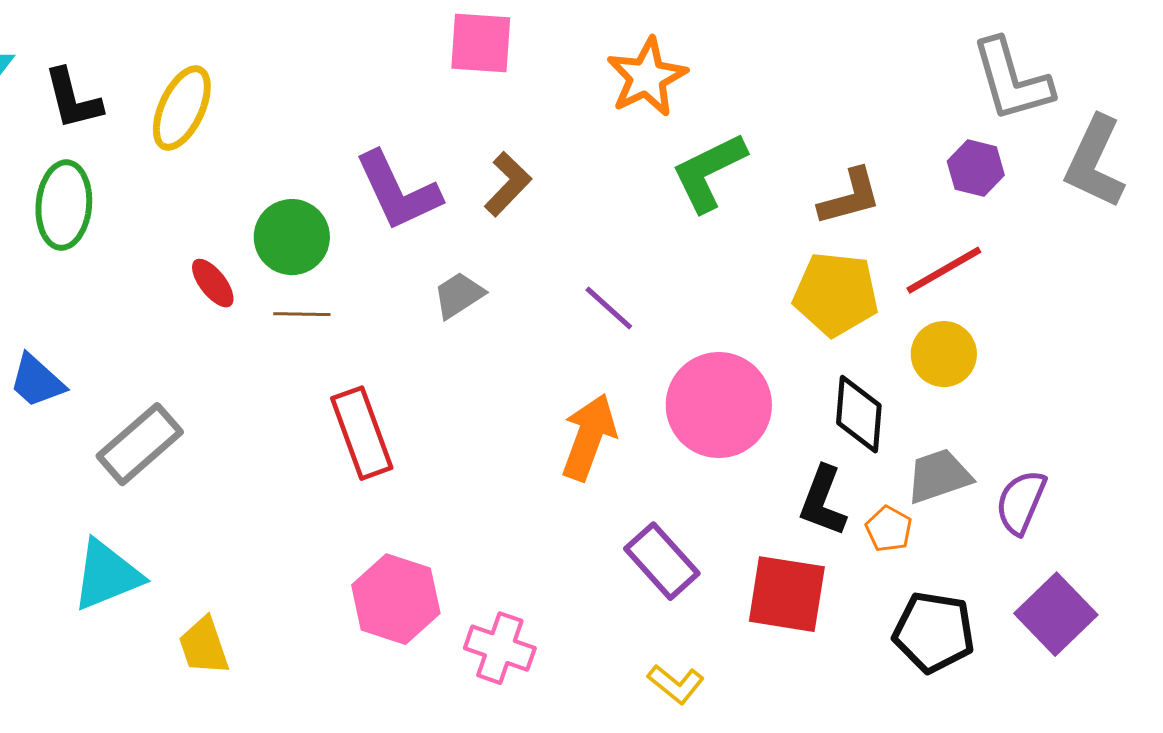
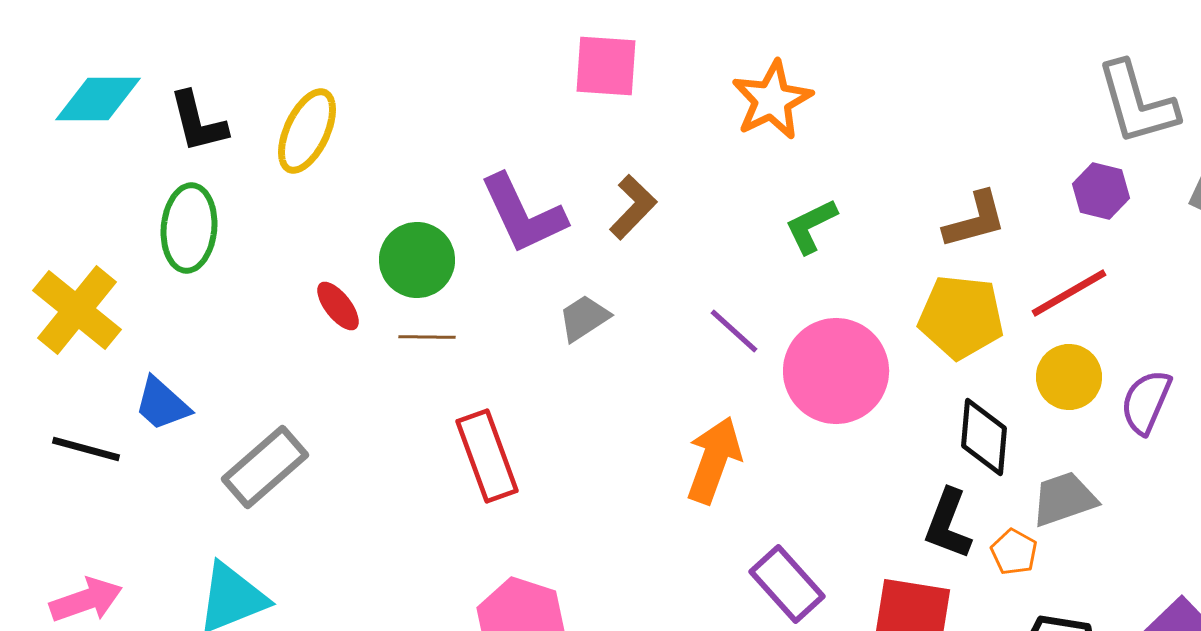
green L-shape: (709, 172) -> (811, 226), moved, size x0.7
pink circle: (719, 405) -> (836, 371), moved
purple semicircle: (1021, 502) -> (1146, 402), moved

